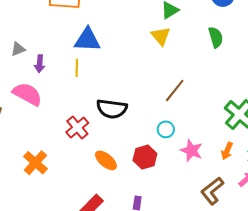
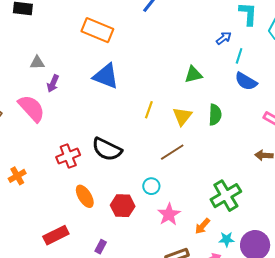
yellow triangle: (161, 36) -> (182, 116), moved
green semicircle: (216, 37) -> (215, 115), moved
yellow line: (77, 68) -> (149, 110), moved
orange cross: (35, 163) -> (17, 176), size x0.7

